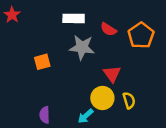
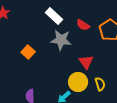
white rectangle: (74, 18) -> (54, 16), turned 42
orange square: (42, 62) -> (28, 52), turned -32

